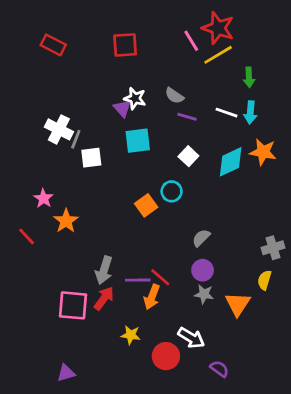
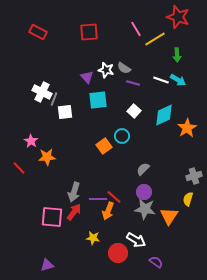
red star: (218, 28) -> (178, 17), moved
white star: (135, 98) -> (106, 70), moved
cyan arrow: (250, 113) -> (178, 80), turned -63
orange star: (263, 152) -> (187, 128), moved, turned 30
orange star: (66, 221) -> (47, 157), turned 30
gray star: (204, 294) -> (145, 209), size x1.5

